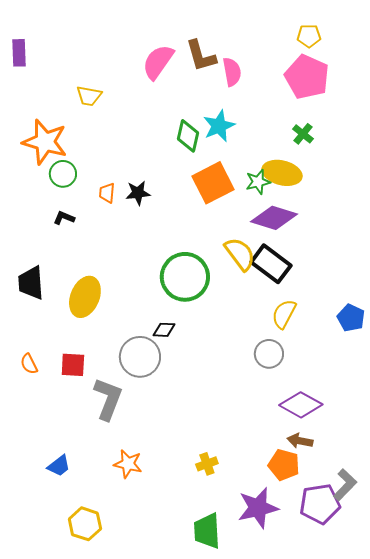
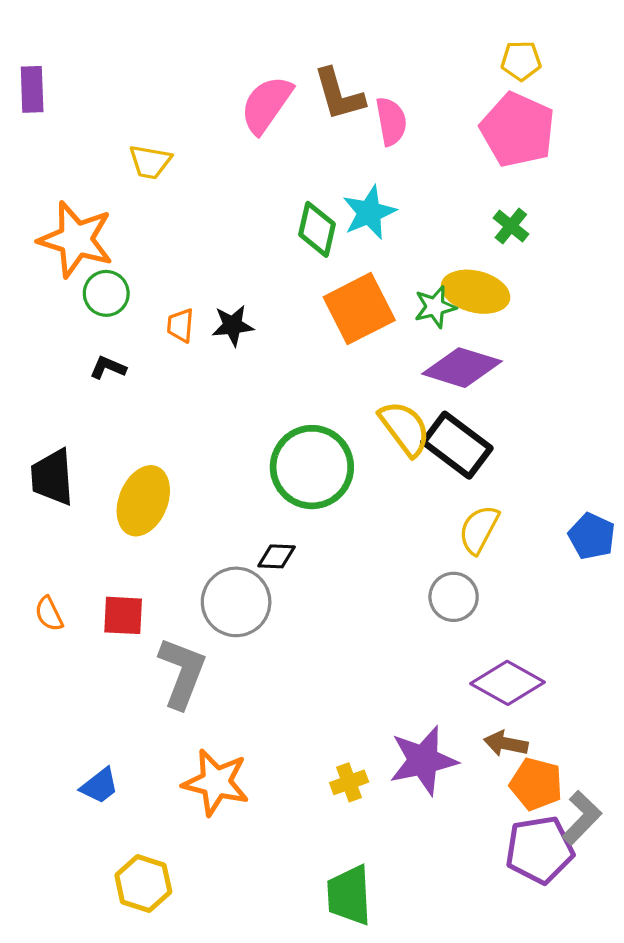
orange star: (128, 464) -> (216, 782), size x1.4
orange pentagon: (284, 465) -> (536, 784), moved
purple star: (258, 508) -> (423, 760), moved

